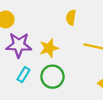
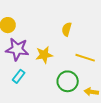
green circle: (52, 77) -> (68, 81), moved

